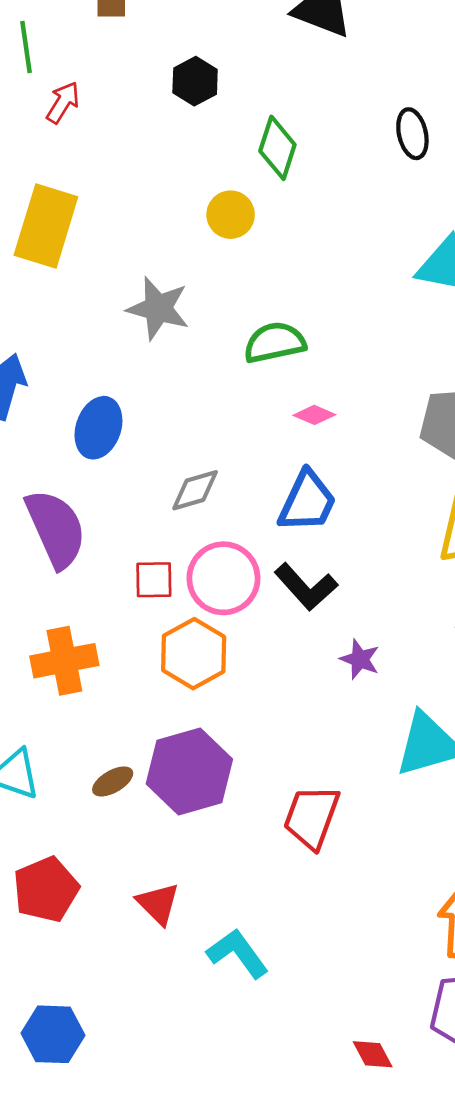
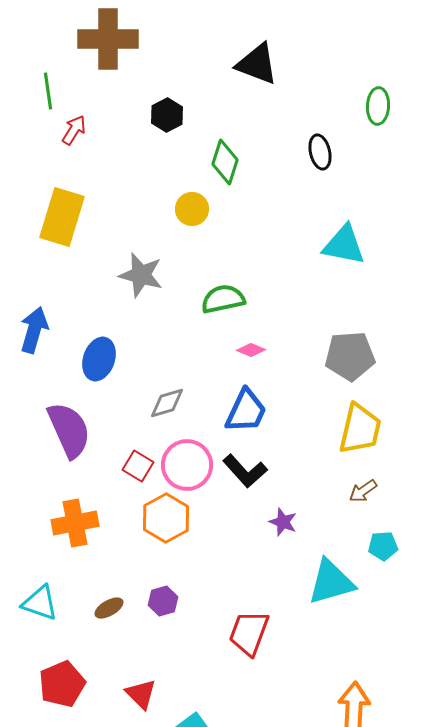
red square: (154, 580) -> (138, 466), turned 32
purple hexagon: (189, 772) -> (163, 601), size x0.5

